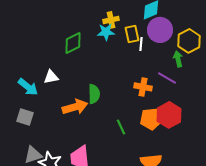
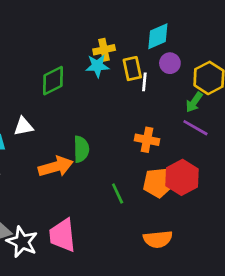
purple circle: (160, 30) -> (170, 63), size x0.6
green arrow: (178, 59) -> (194, 102), turned -133
purple line: (167, 78) -> (195, 128), moved

